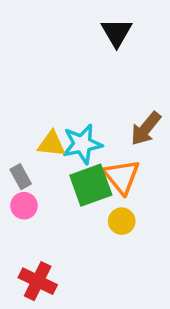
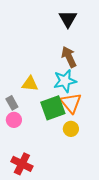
brown arrow: (146, 129) -> (69, 57), moved, turned 115
cyan star: (82, 144) -> (65, 81), moved

